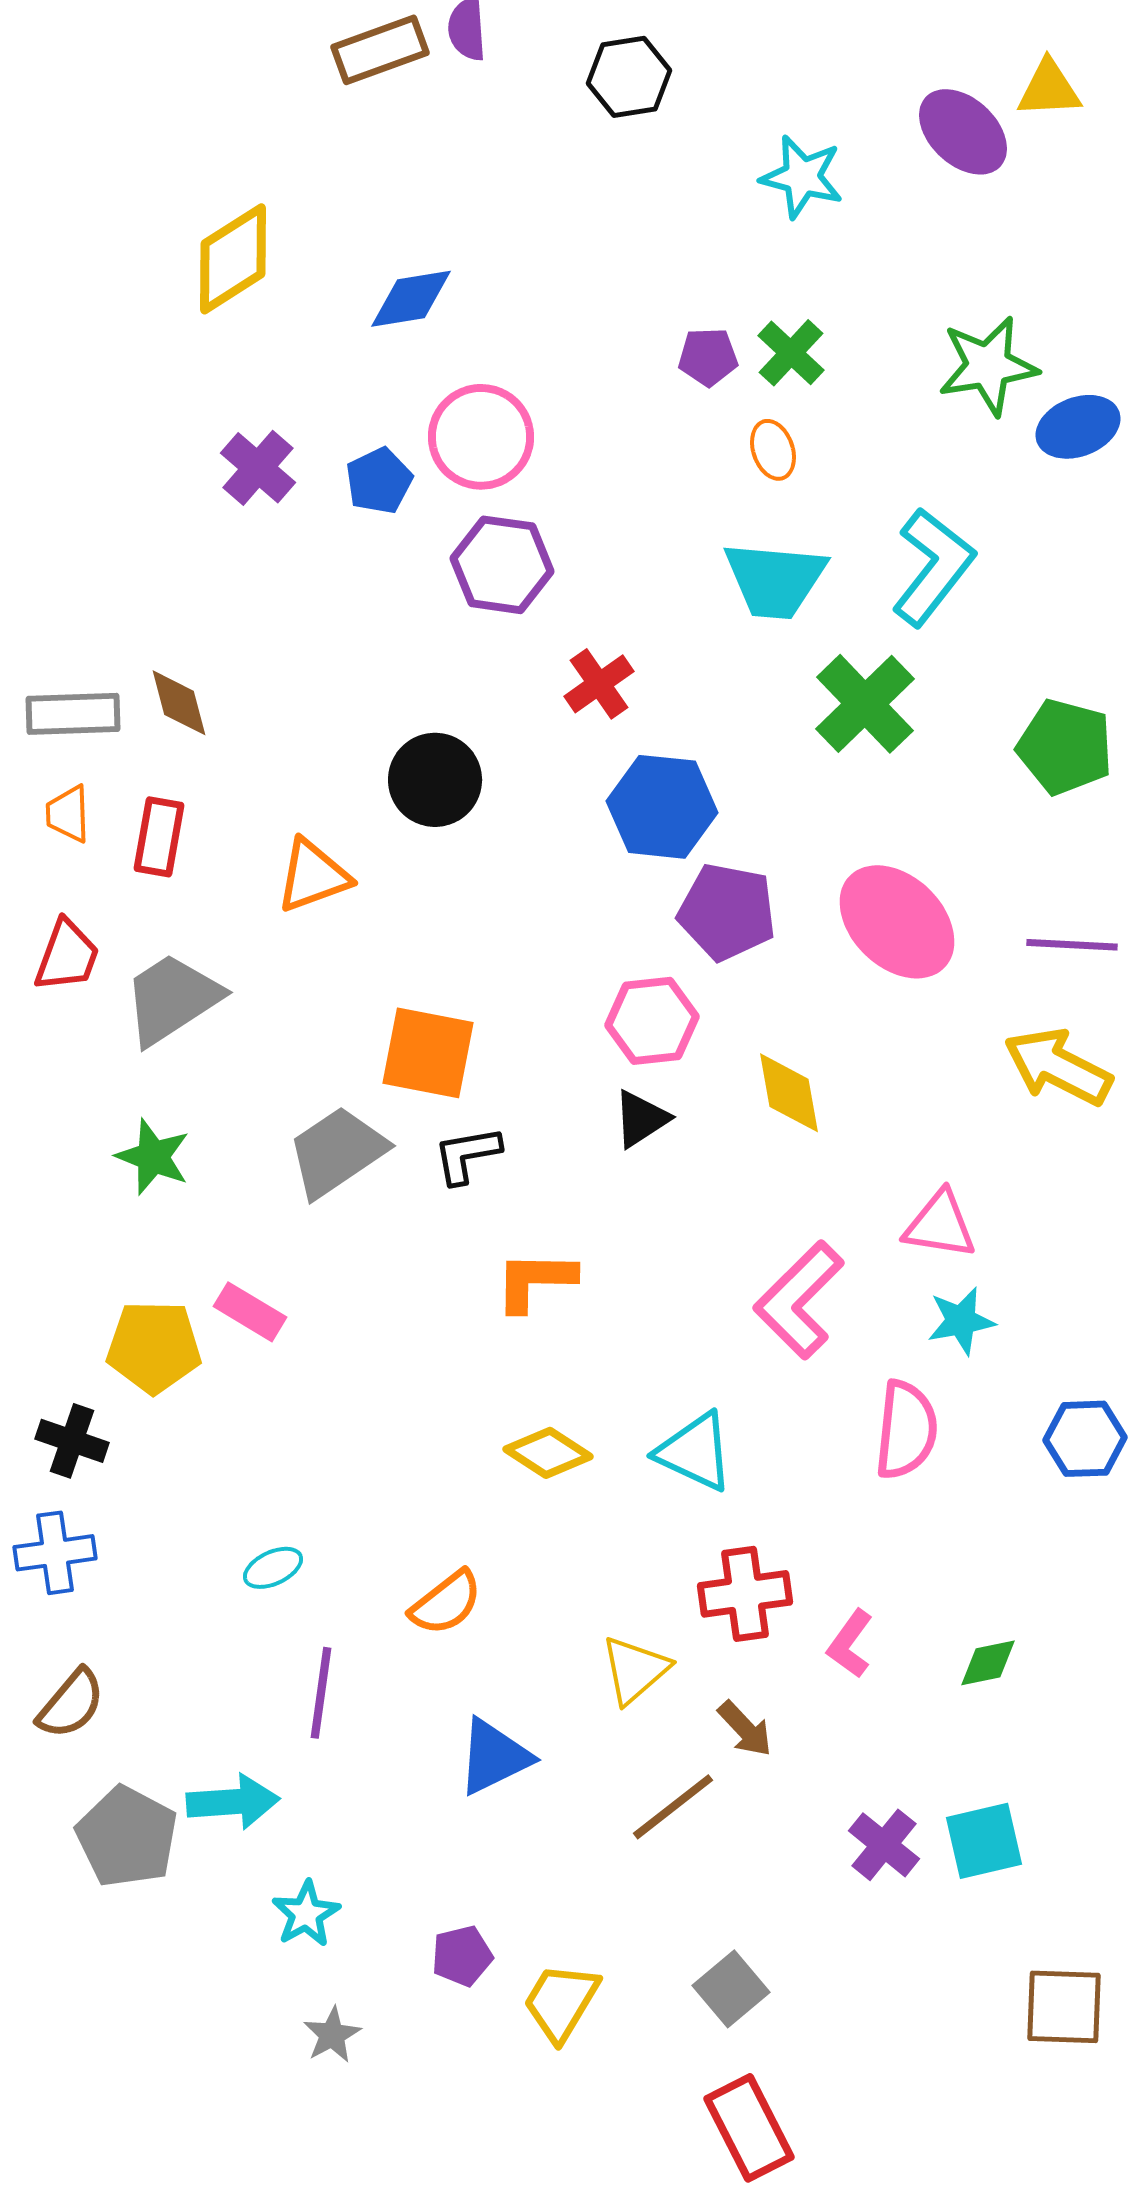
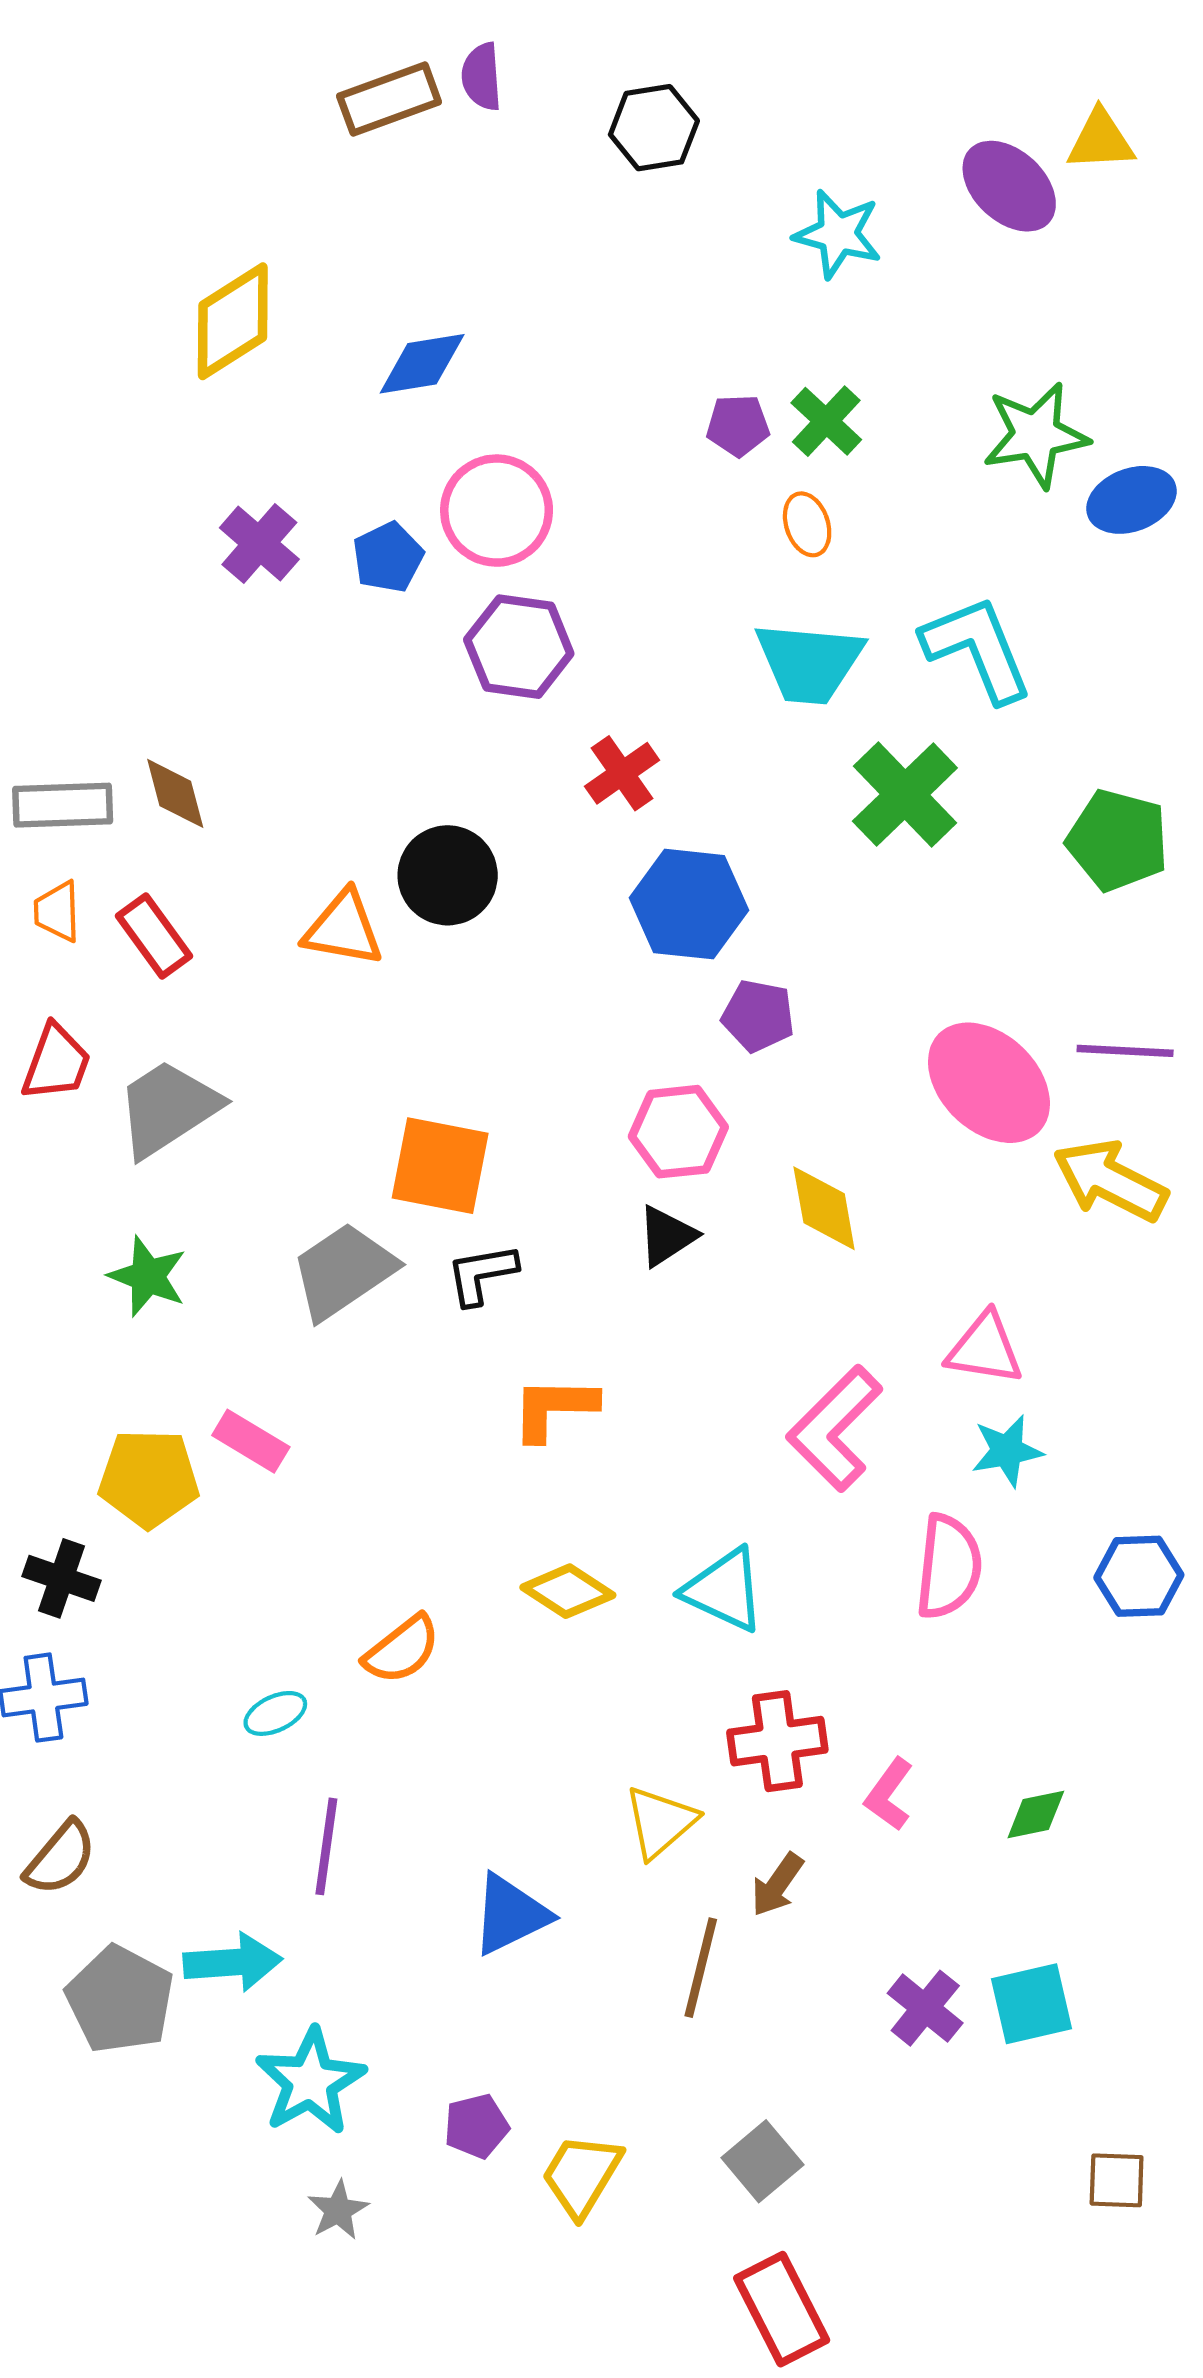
cyan L-shape: (933, 567) -> (977, 649), turned -60
red rectangle: (159, 837) -> (154, 936), turned -46
orange triangle: (313, 876) -> (343, 929), moved, turned 30
purple pentagon: (727, 912) -> (758, 1016), size x0.7
pink ellipse: (897, 922) -> (989, 1083), moved
orange semicircle: (446, 1603) -> (402, 1650), moved
brown arrow: (745, 1729) -> (777, 1885), turned 78
brown line: (673, 1807) -> (701, 1968), turned -38
cyan star: (306, 1914) -> (310, 2081), size x1.5
brown square: (1064, 2007) -> (1117, 2180), size x0.7

